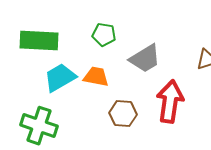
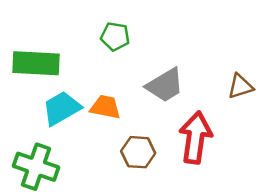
green pentagon: (104, 35) -> (115, 37), moved

